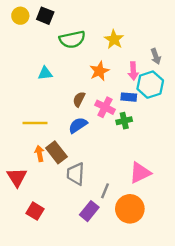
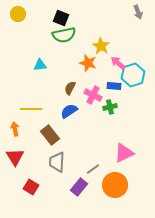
black square: (45, 16) -> (61, 18), moved
yellow star: (114, 39) -> (101, 46), moved
gray arrow: (156, 56) -> (138, 12), moved
orange star: (99, 71) -> (88, 63), turned -30
pink arrow: (133, 71) -> (118, 63), turned 133
orange arrow: (40, 153) -> (15, 129), moved
gray trapezoid: (76, 174) -> (57, 162), moved
gray line: (105, 191) -> (93, 169), turned 32

